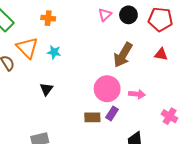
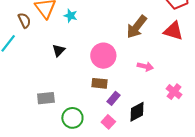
red triangle: (161, 54) -> (173, 31), size x1.5
pink circle: (107, 89) -> (103, 56), moved
purple rectangle: (112, 113) -> (114, 98), moved

